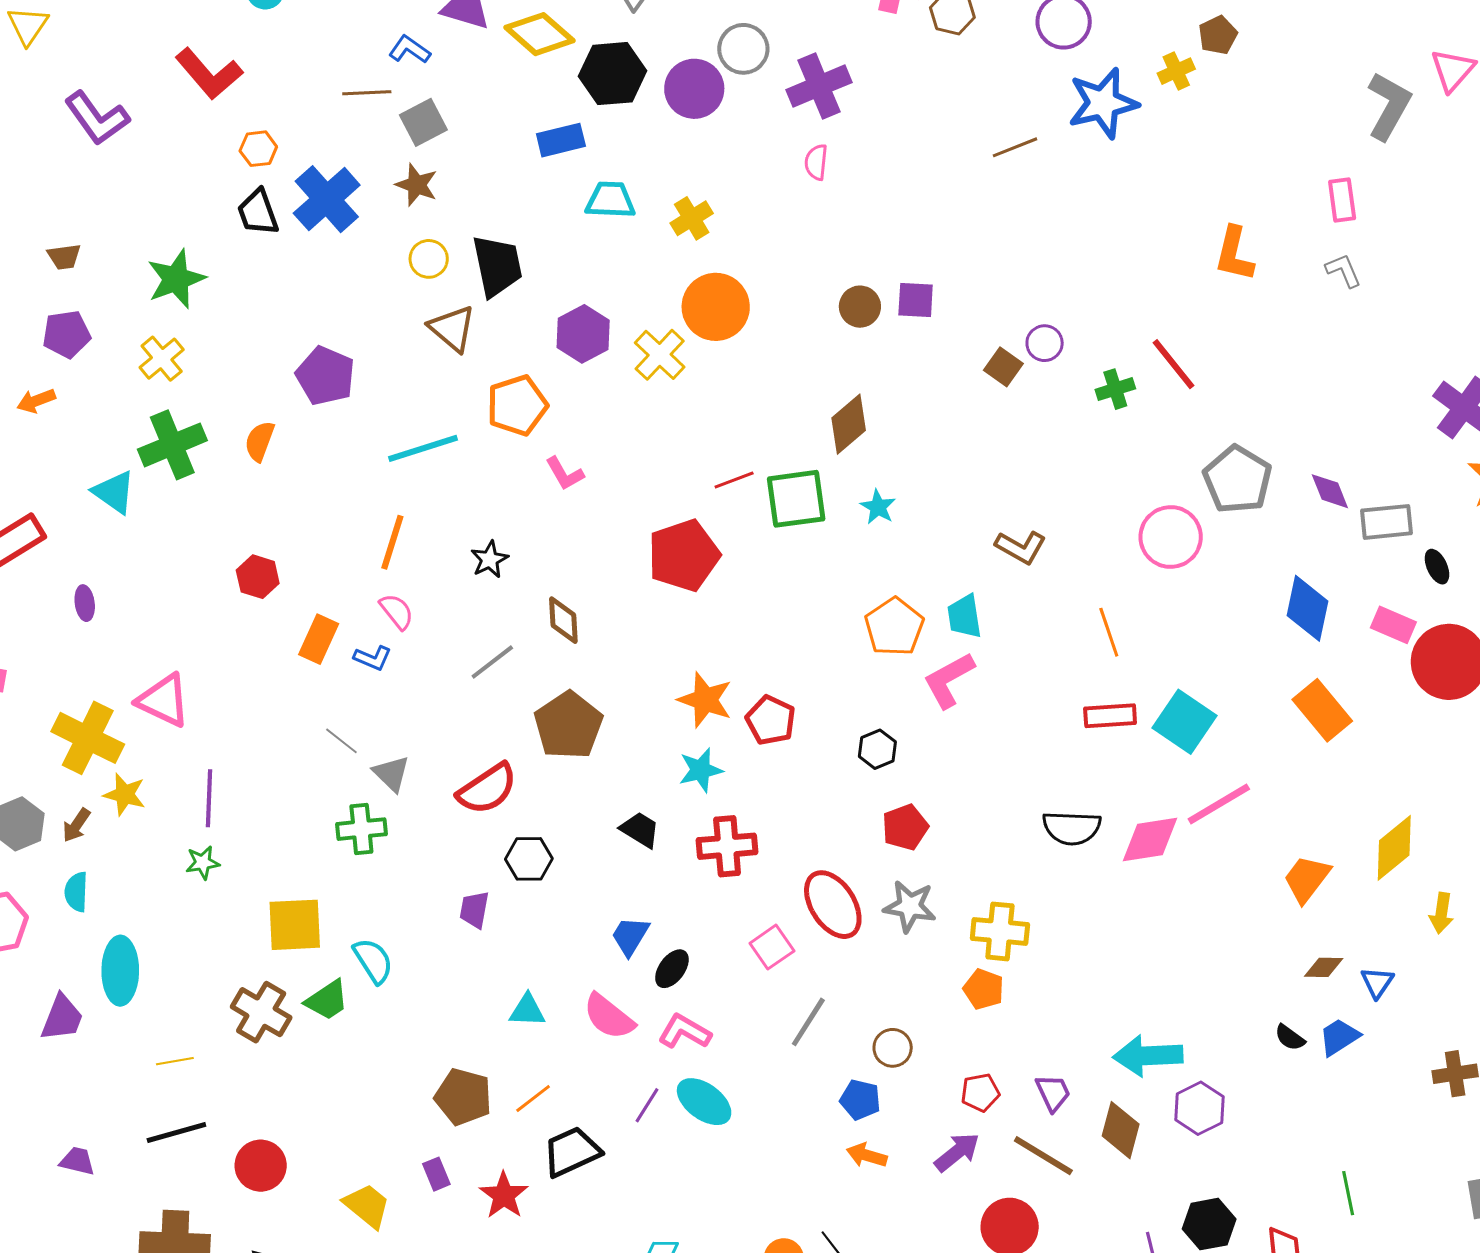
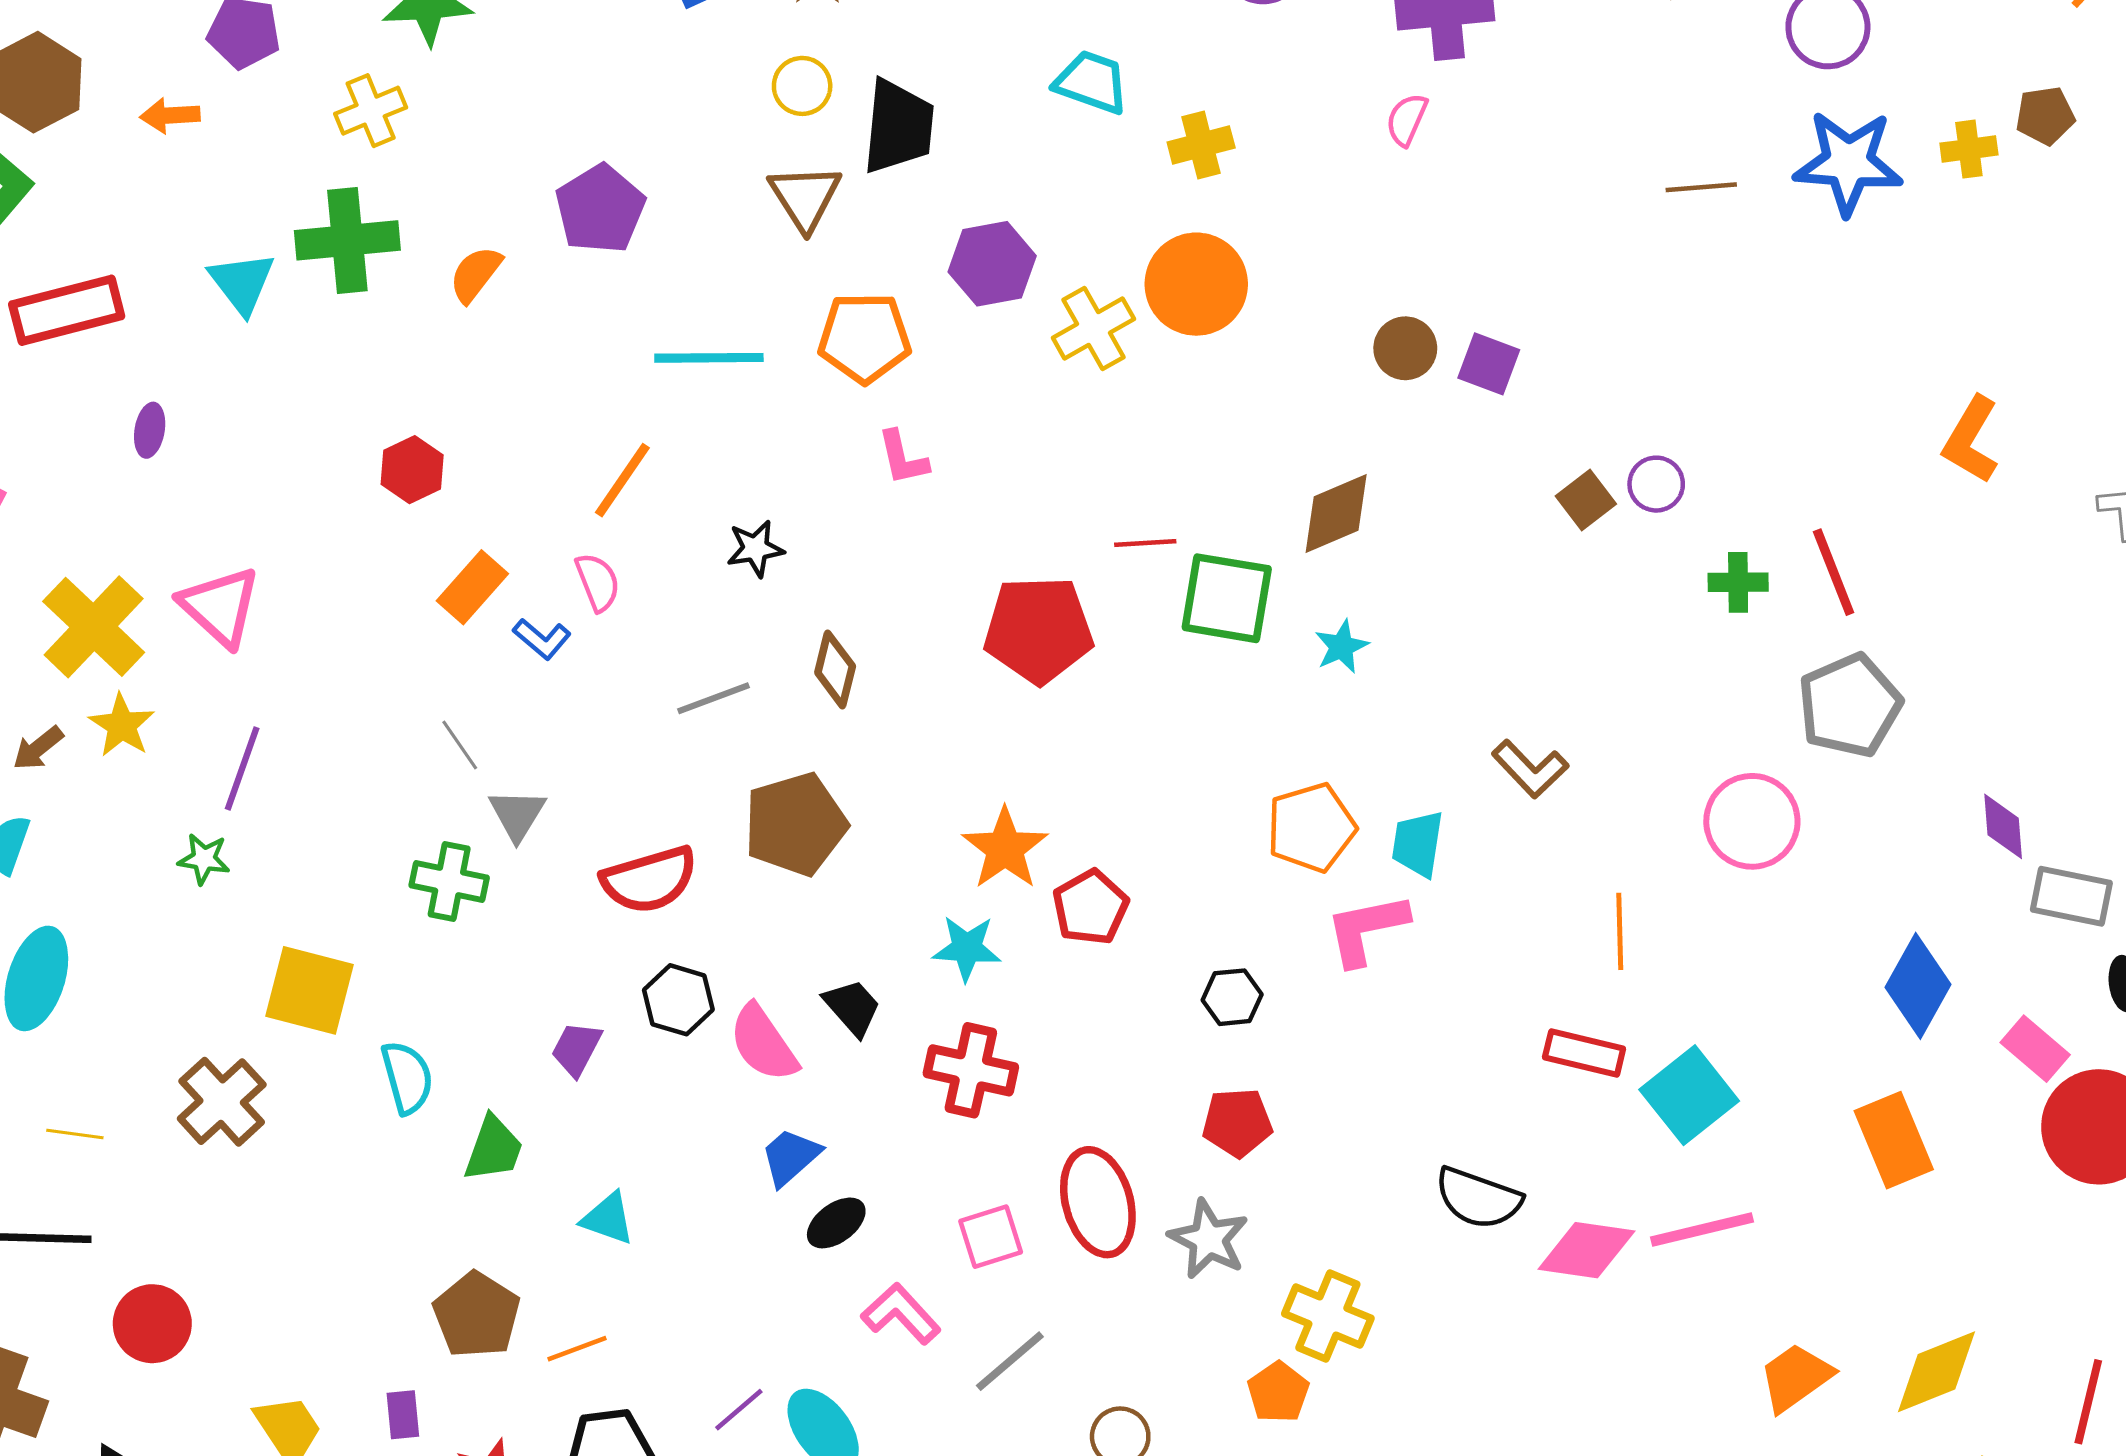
gray pentagon: (1238, 480) -> (1850, 705), moved
green trapezoid: (327, 1000) -> (494, 1149), moved, turned -54
pink semicircle: (609, 1017) -> (763, 1043), moved
pink L-shape: (685, 1032) -> (901, 1314), moved

